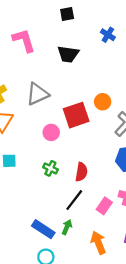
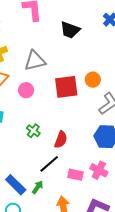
pink circle: (51, 132) -> (26, 90), moved
pink rectangle: (104, 206) -> (75, 175), turned 56

